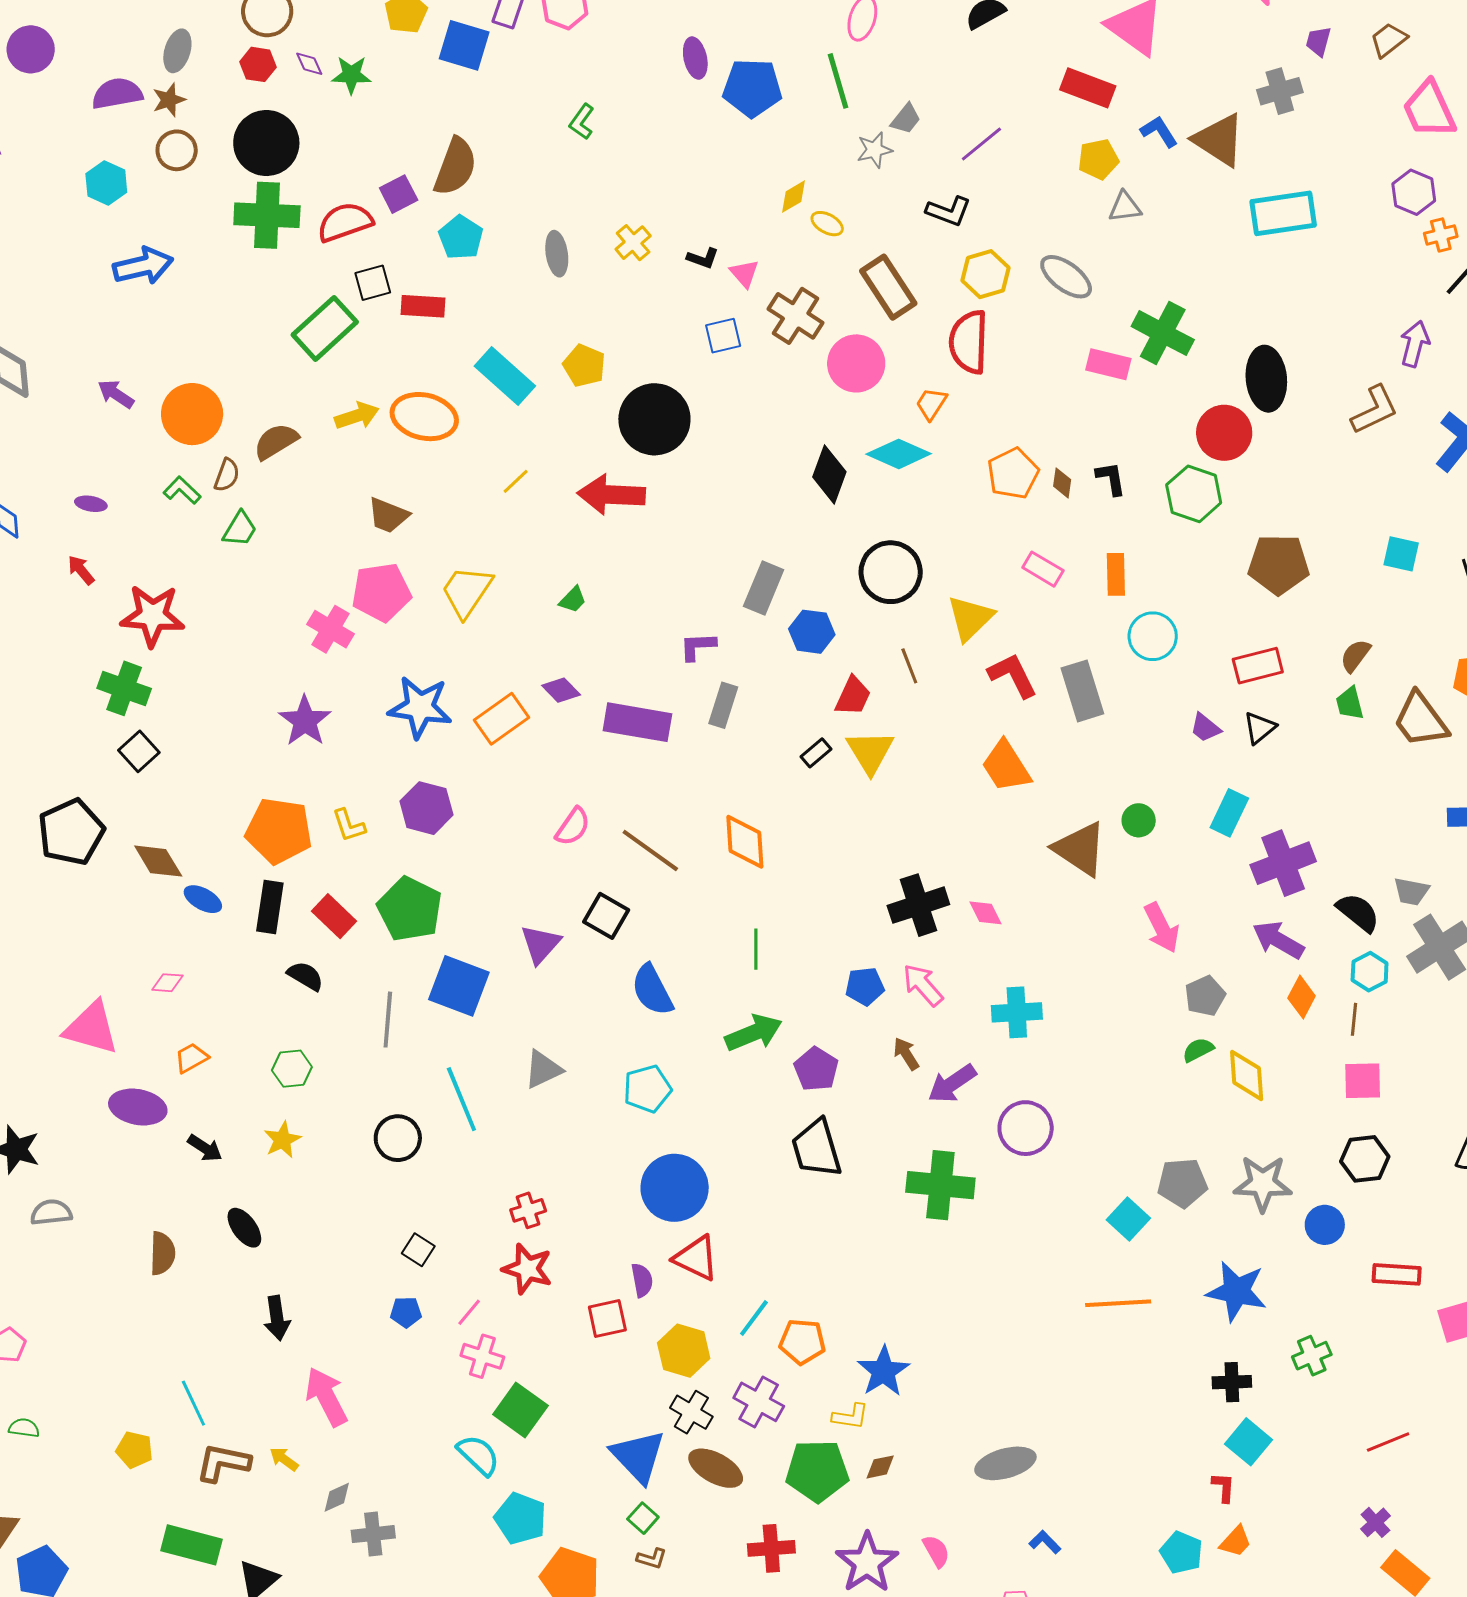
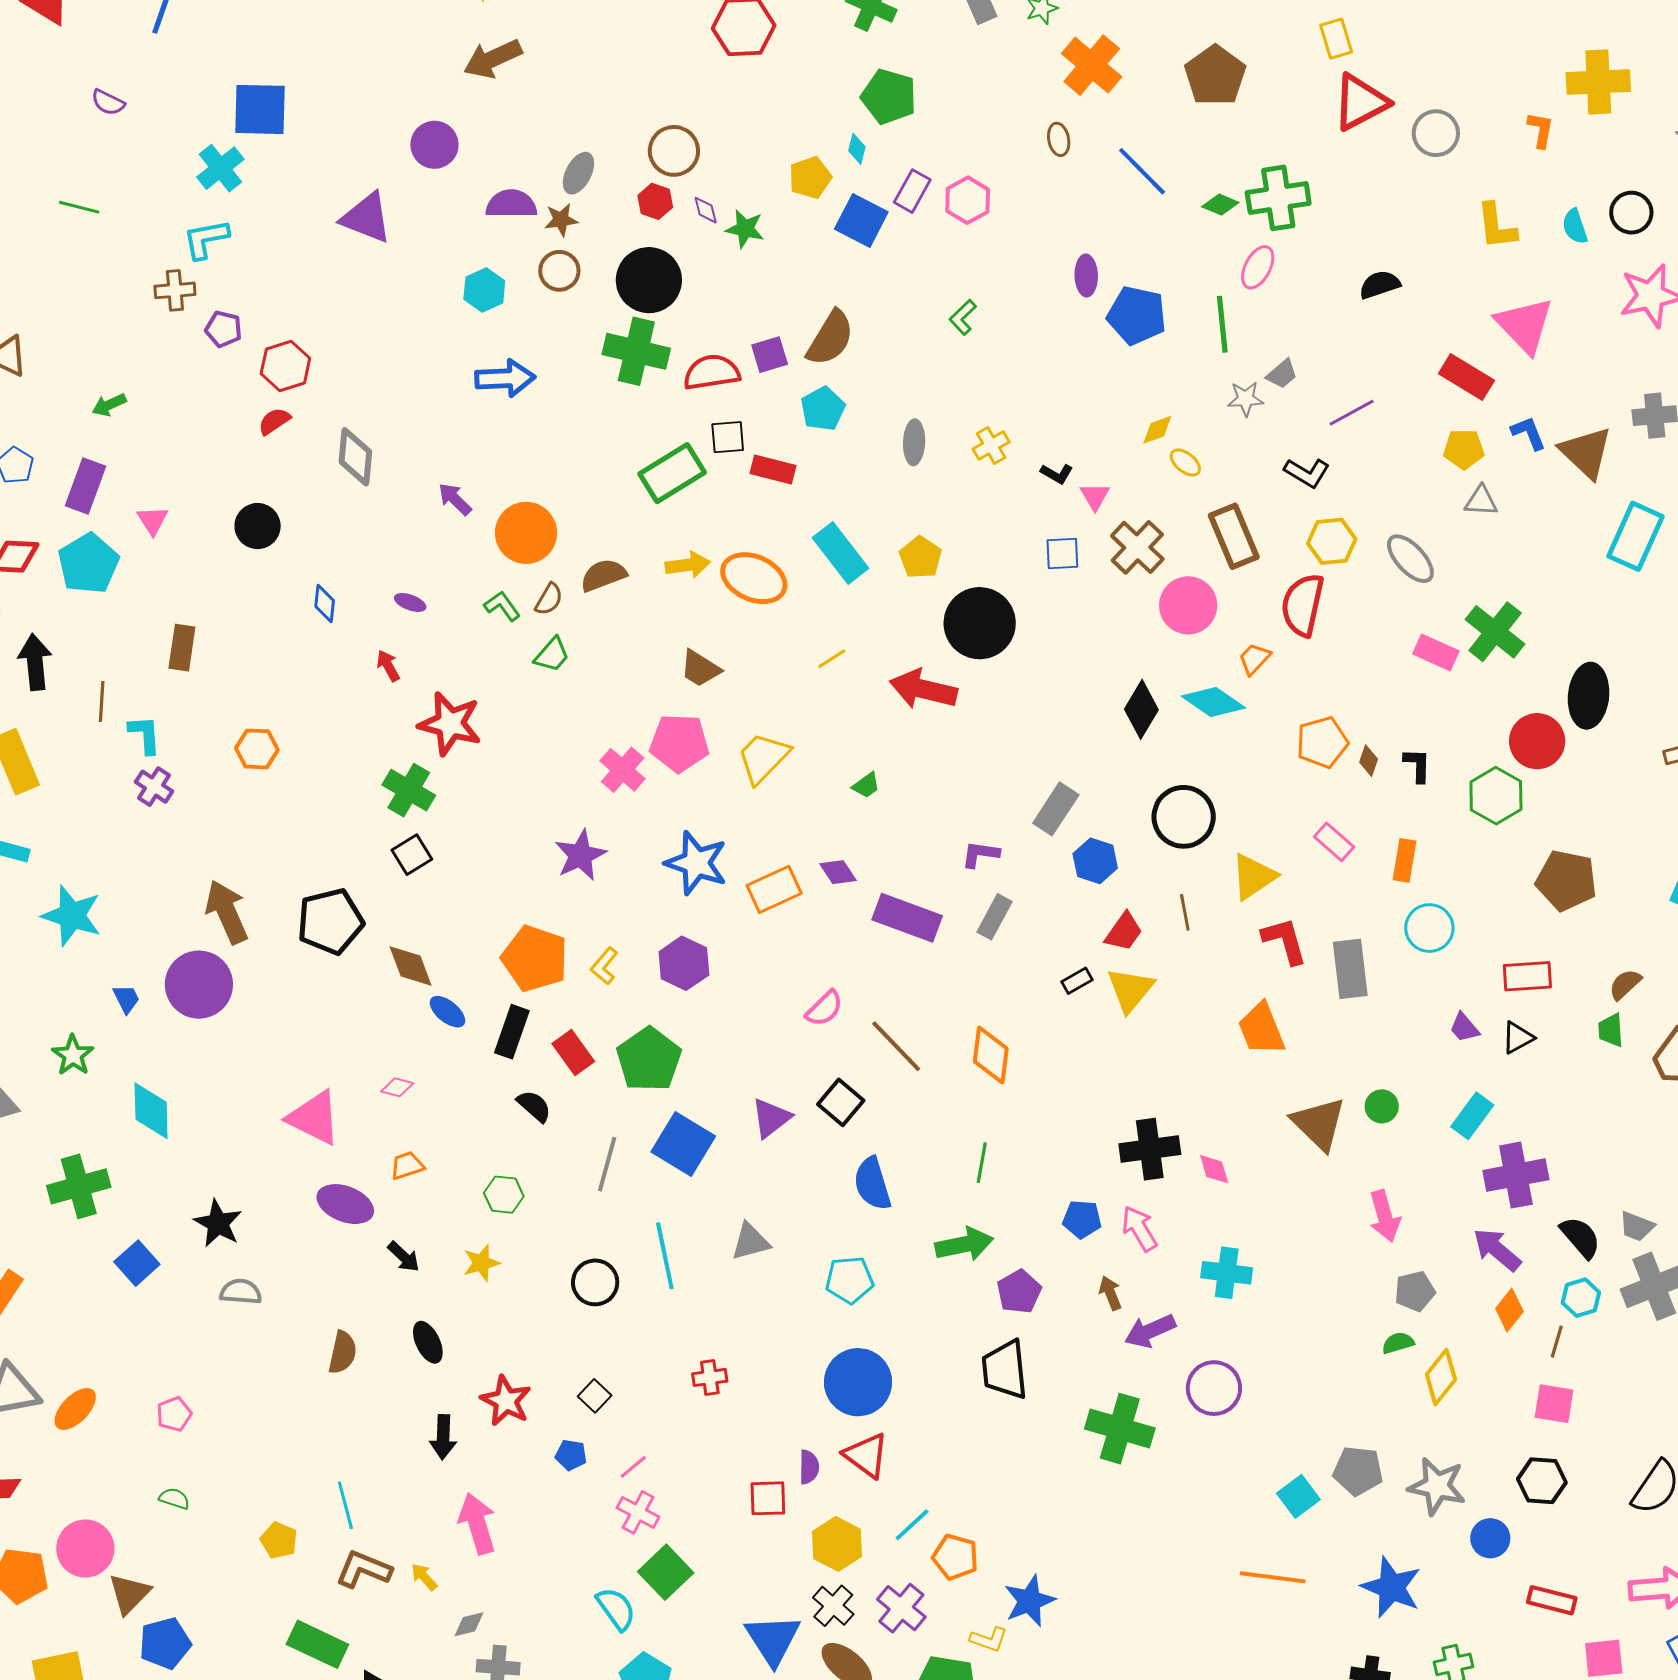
cyan rectangle: (1283, 213) -> (1635, 536), turned -68
yellow L-shape: (349, 825) -> (604, 966), turned 48
yellow diamond: (1247, 1075) -> (1441, 1377), turned 32
red star: (527, 1269) -> (506, 1401), moved

